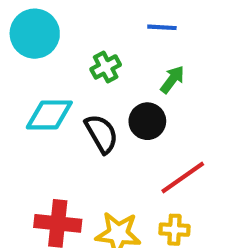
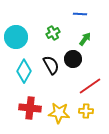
cyan circle: (35, 34) -> (16, 37), moved
cyan diamond: (49, 115) -> (24, 71), moved, turned -60

